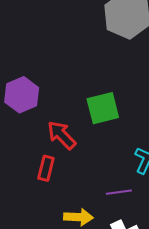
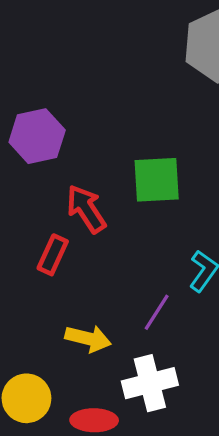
purple line: (119, 192) -> (157, 312), turned -60

